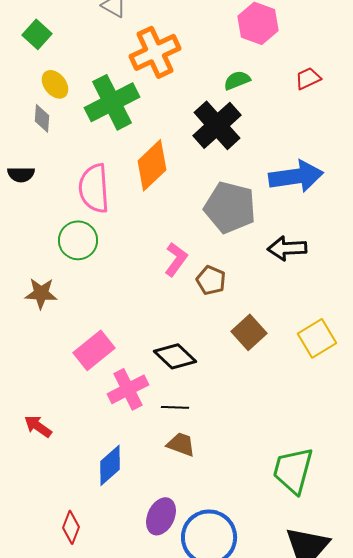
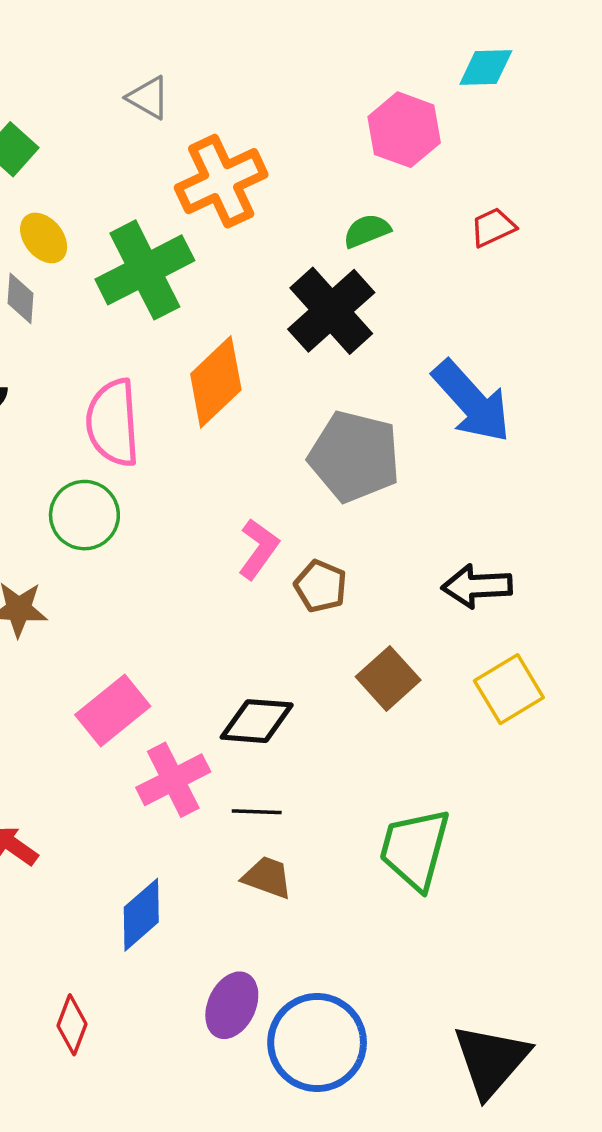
blue arrow: (296, 176) -> (472, 401), turned 56
black arrow: (287, 248) -> (477, 586), moved
black diamond: (175, 356) -> (257, 721), turned -39
green trapezoid: (293, 470) -> (415, 849), moved

